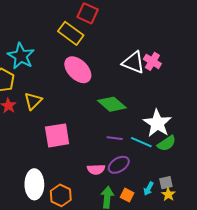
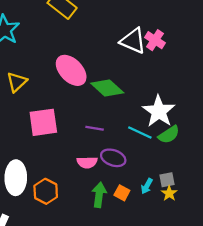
pink ellipse: (78, 70) -> (71, 70), moved
purple line: (115, 138) -> (95, 128), moved
purple ellipse: (119, 165) -> (113, 158), turned 50

